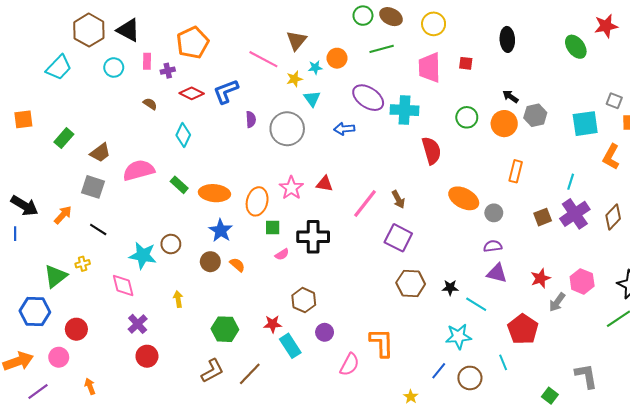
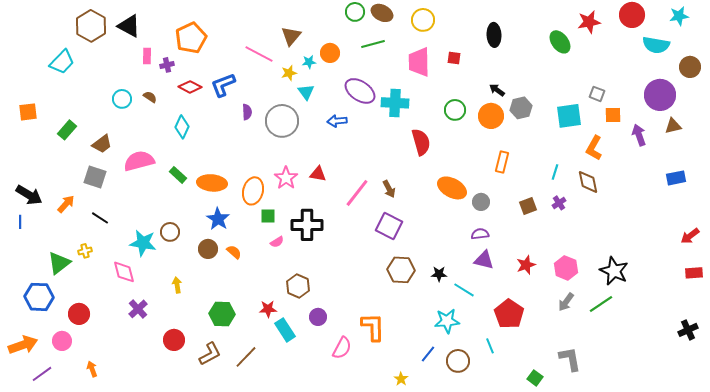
cyan circle: (114, 67) -> (122, 99), moved
purple cross: (575, 214) -> (559, 203), size x0.5
brown diamond: (613, 217) -> (588, 182), moved, turned -55
gray arrow: (557, 302) -> (566, 302), moved
red circle: (147, 356) -> (174, 340), moved

